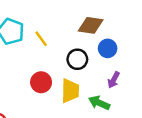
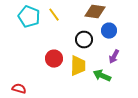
yellow line: (41, 39) -> (54, 15), moved

